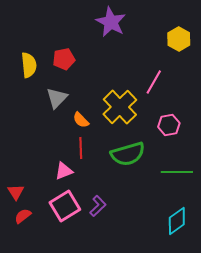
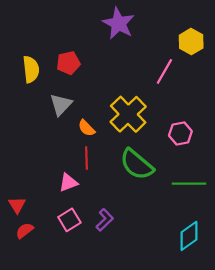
pink line: (154, 82) -> (164, 71), moved
green semicircle: (128, 154) -> (137, 164), turned 56
pink square: (65, 206) -> (69, 220), size x0.7

